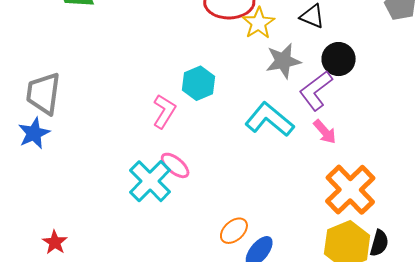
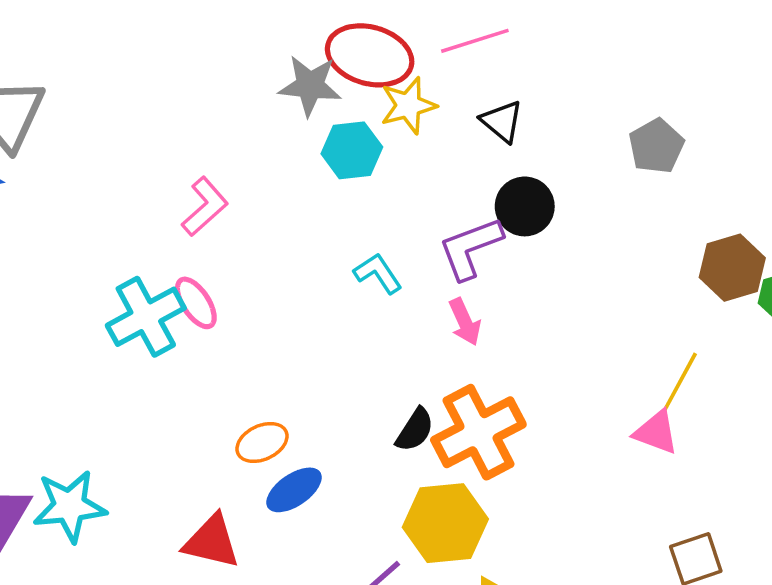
gray star: (283, 61) -> (310, 86), moved
cyan hexagon: (199, 83) -> (352, 150), moved
cyan L-shape: (269, 119) -> (378, 273), size x0.6
black semicircle: (379, 243) -> (415, 430), moved

